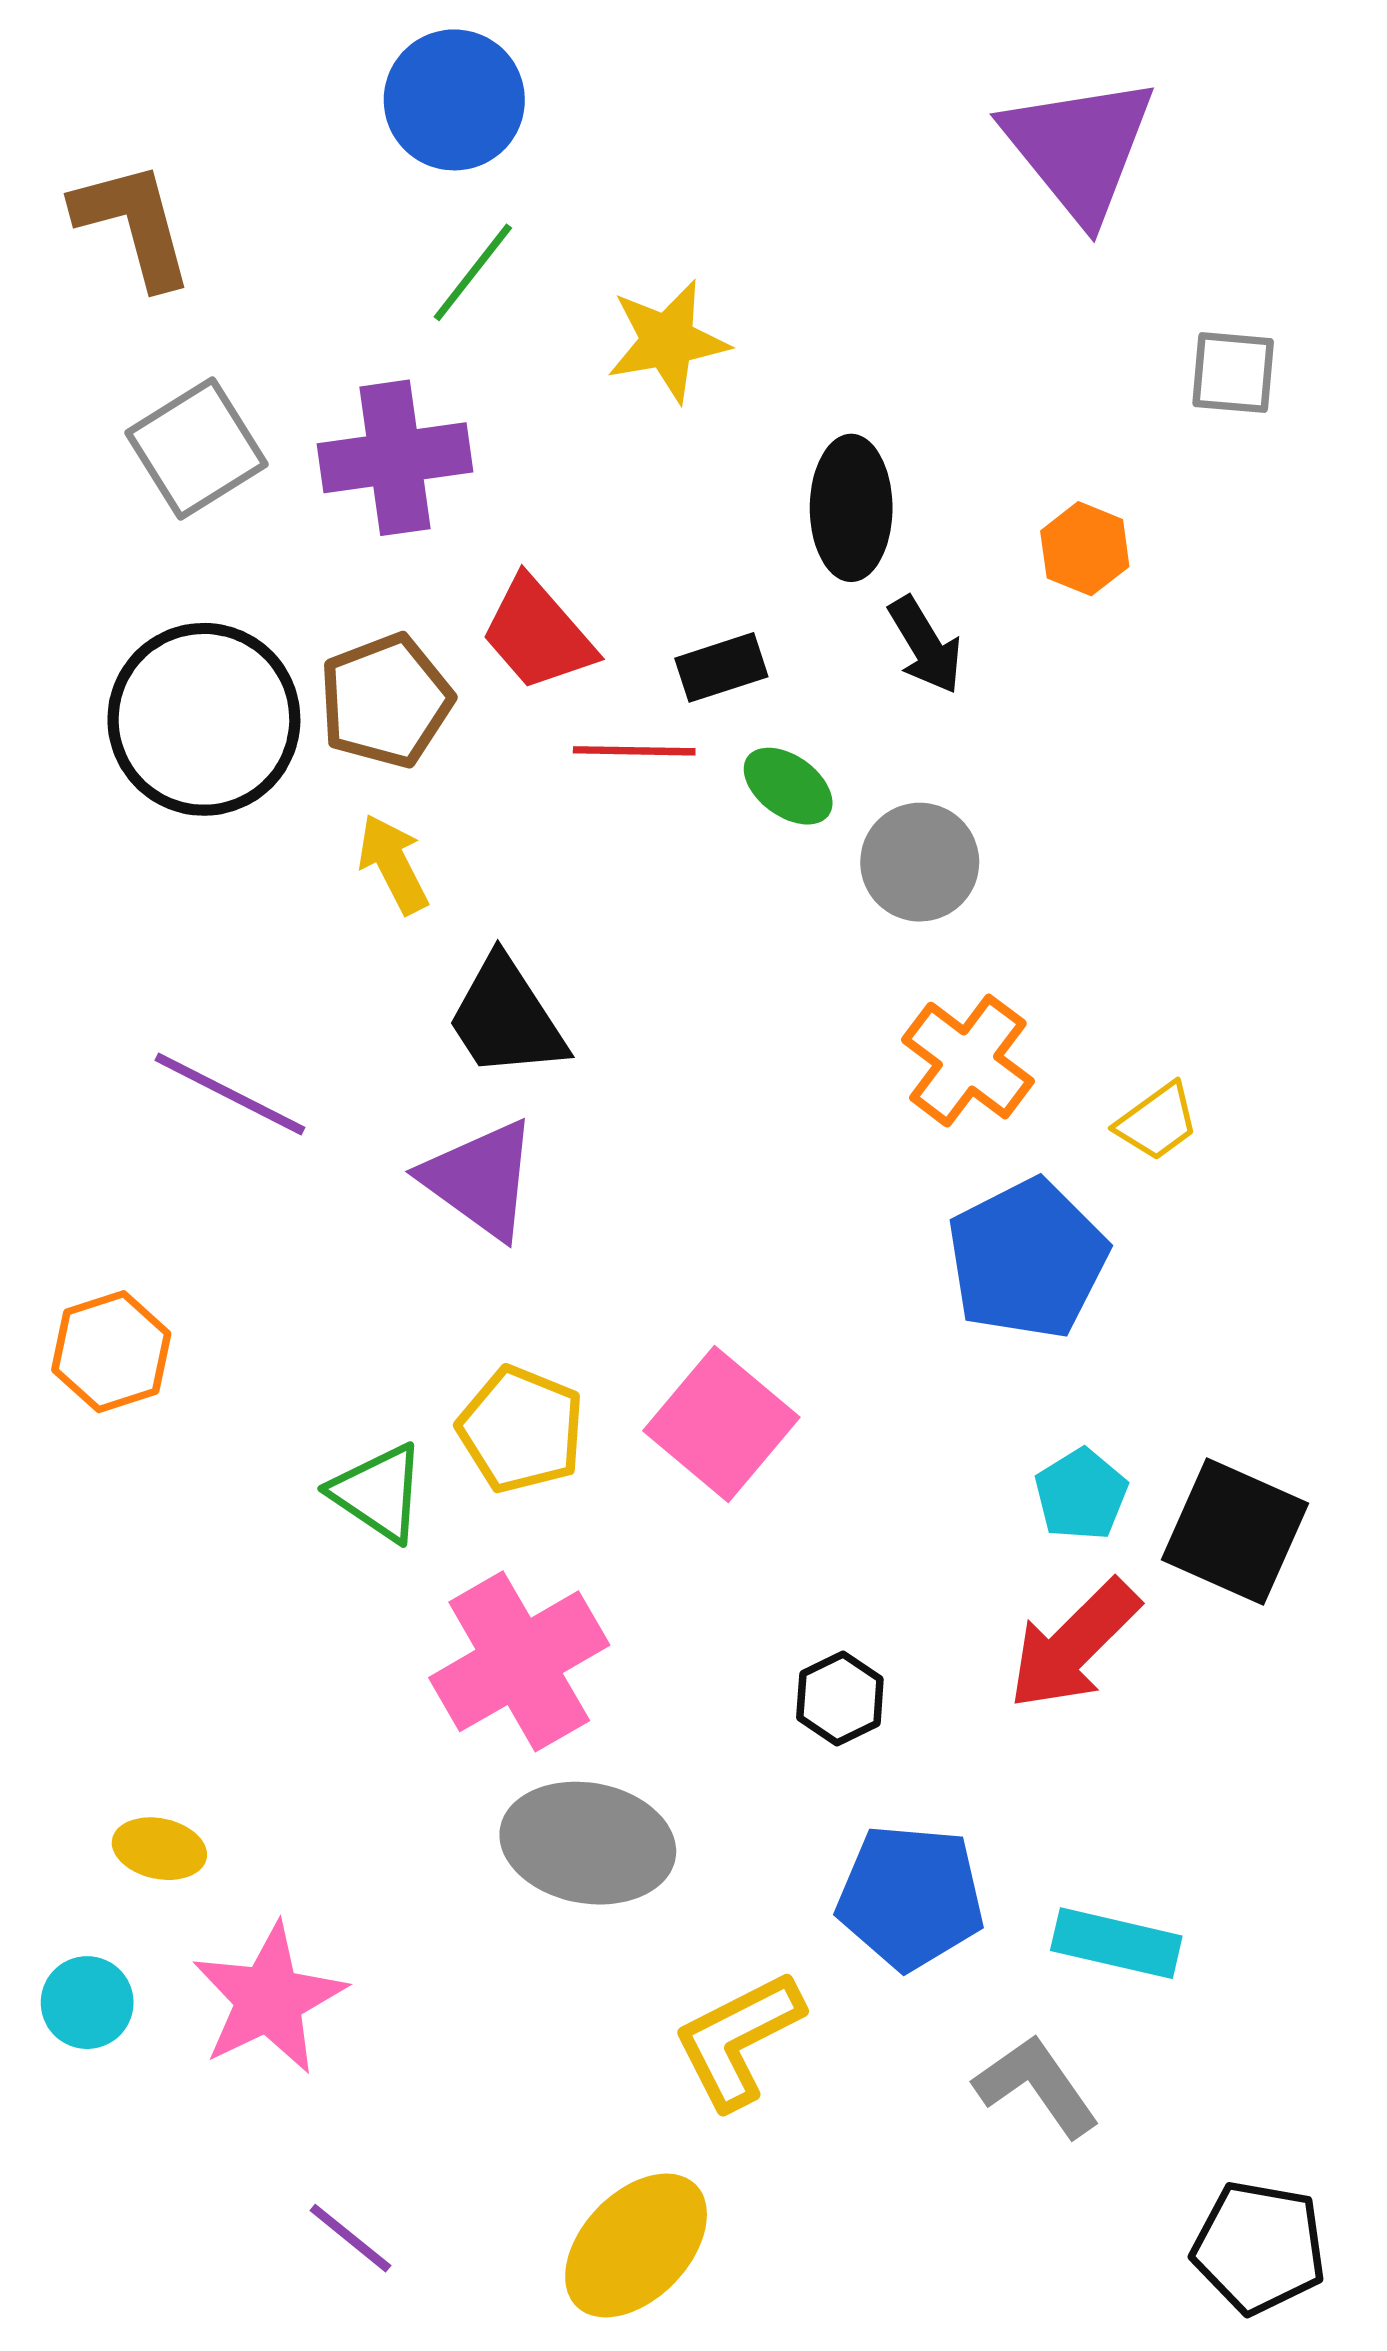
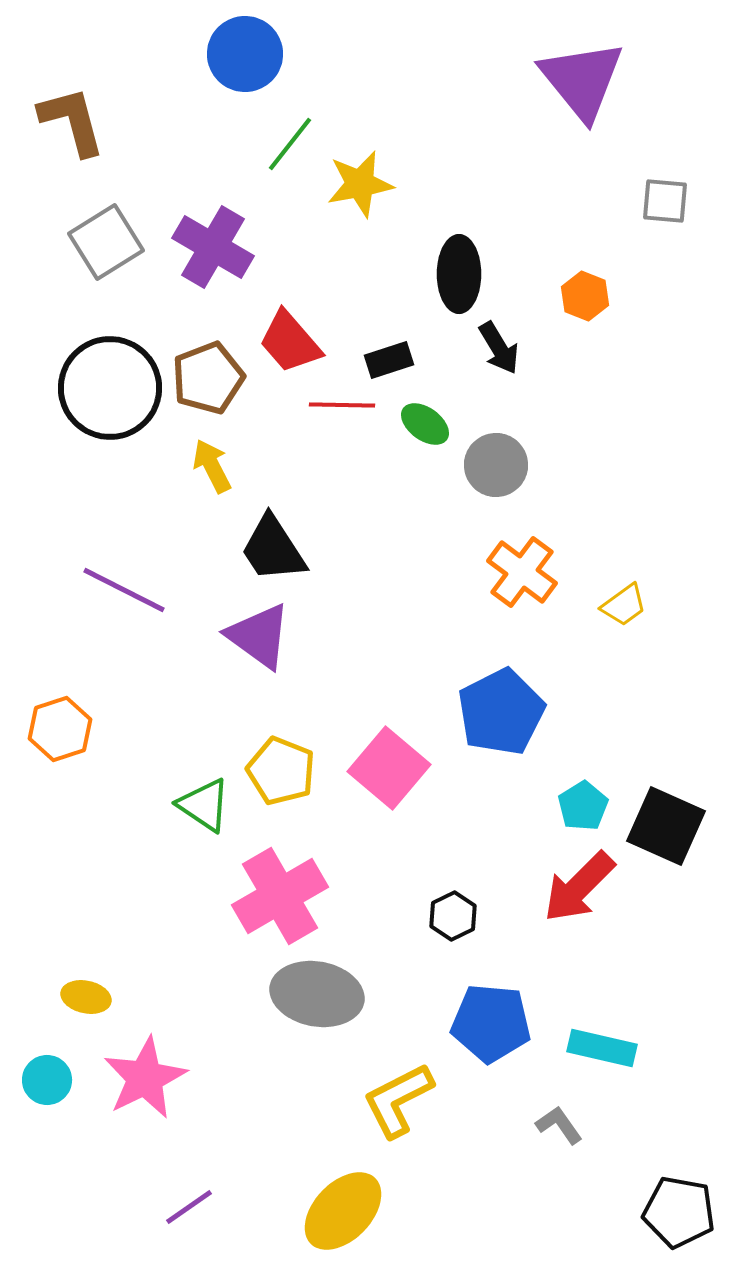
green line: (473, 272) -> (290, 144), moved
purple cross: (395, 458) -> (213, 247), turned 38
blue pentagon: (1027, 1259) -> (501, 712), moved
gray L-shape: (1037, 2086) -> (559, 1125), size x0.7
purple line: (350, 2238) -> (189, 1207), turned -74

